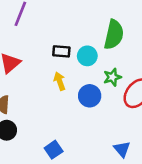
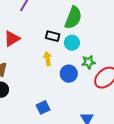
green semicircle: (114, 35) -> (73, 18), moved
blue square: (54, 150) -> (43, 107), moved

